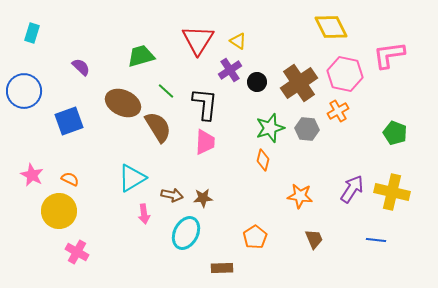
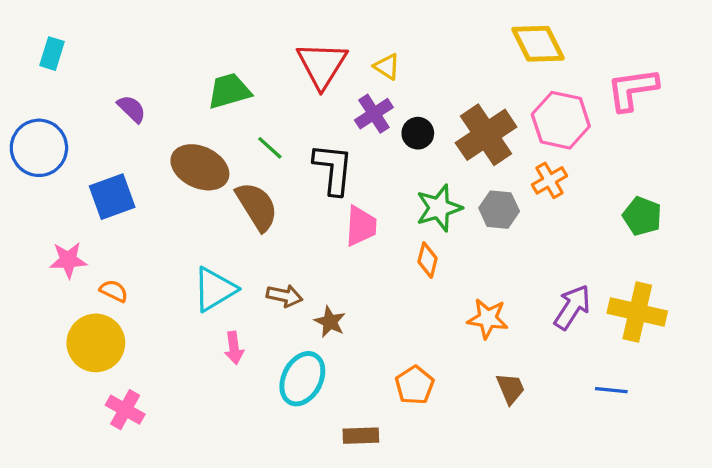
pink trapezoid: (205, 142) -> (361, 226), moved
pink star: (32, 175) -> (68, 260), moved, turned -30
brown arrow: (172, 195) -> (284, 296), moved
brown star: (203, 198) -> (330, 322), turned 30

